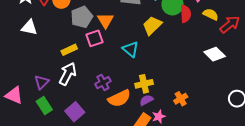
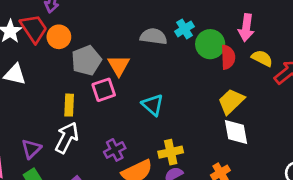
yellow trapezoid: (152, 25) -> (231, 101), moved
yellow rectangle: (69, 50) -> (69, 105), turned -63
white diamond: (215, 54) -> (236, 132), moved, turned 35

